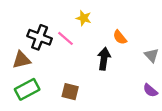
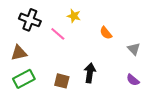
black cross: (40, 37) -> (30, 20), moved
black arrow: (104, 59) -> (90, 73), moved

